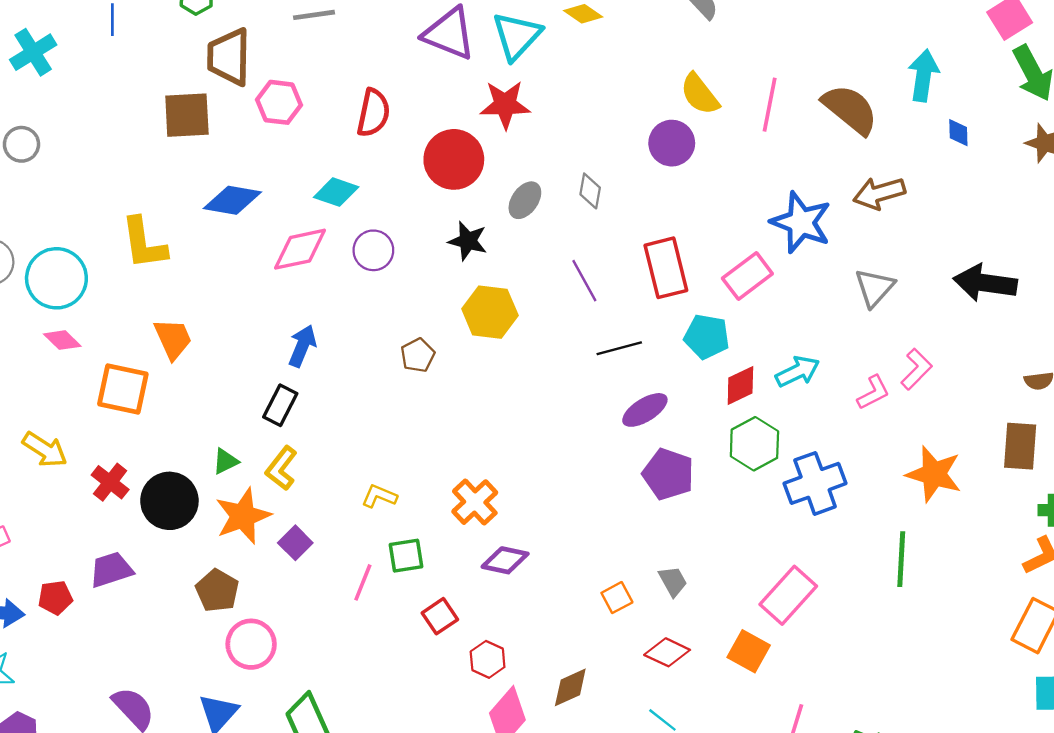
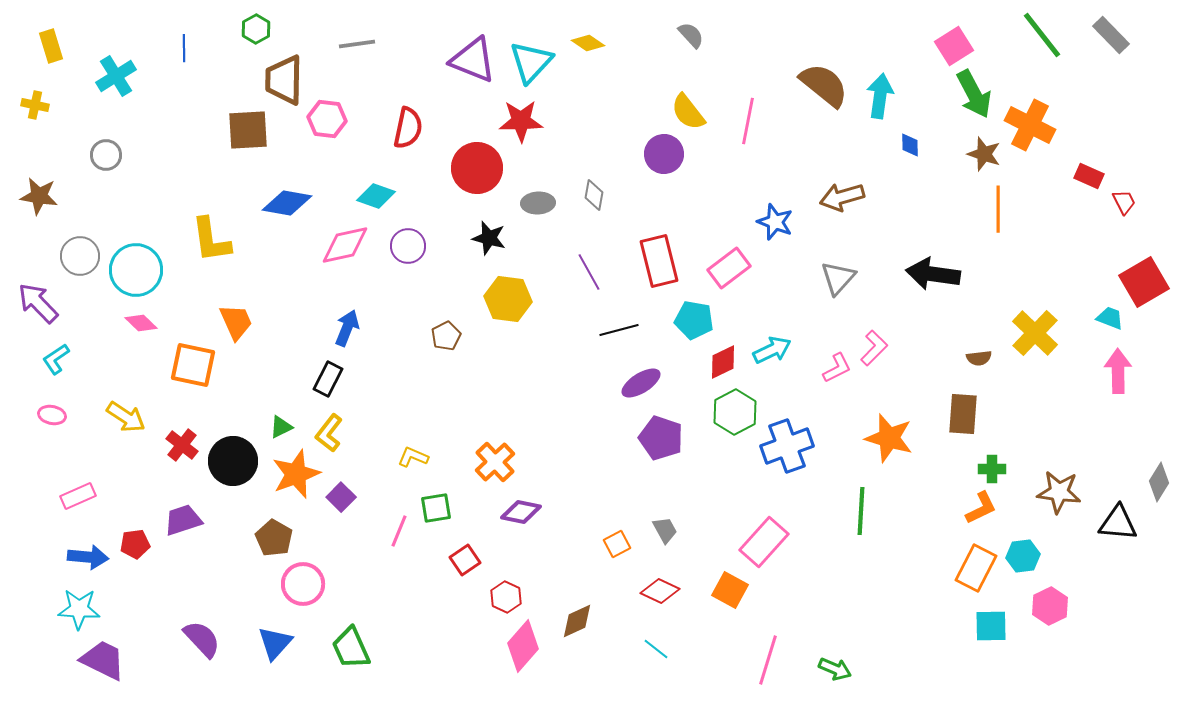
brown semicircle: (850, 109) -> (824, 85), moved
gray ellipse: (525, 200) -> (538, 203), turned 52
blue star: (801, 222) -> (775, 222), size x0.7

